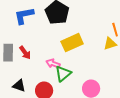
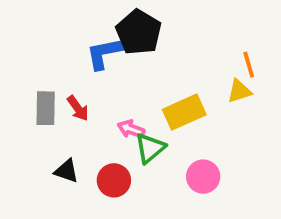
blue L-shape: (24, 16) -> (104, 53), moved
yellow rectangle: (72, 43) -> (184, 112), moved

